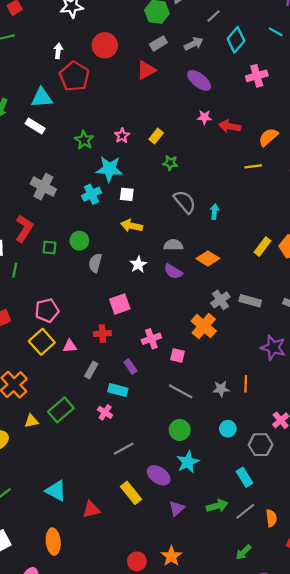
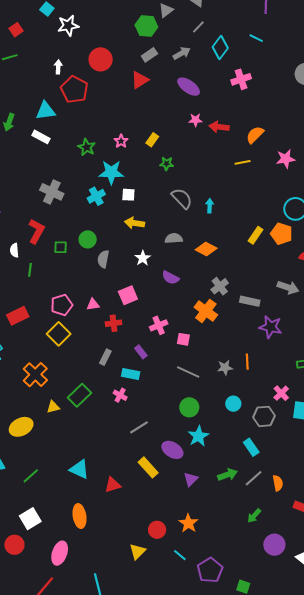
purple semicircle: (173, 271) -> (170, 278), moved
gray rectangle: (250, 301) -> (250, 301), moved
pink triangle: (70, 346) -> (93, 304), moved

